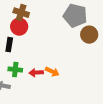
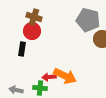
green cross: (15, 70) -> (40, 88), moved
orange arrow: (52, 72) -> (65, 76), size x1.6

